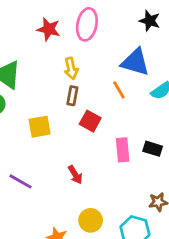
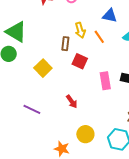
blue triangle: (135, 62) -> (110, 16), size x0.7
yellow arrow: (71, 68) -> (80, 30), moved
yellow square: (40, 127) -> (43, 68), turned -30

